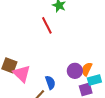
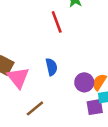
blue semicircle: (50, 83) -> (51, 67), moved

